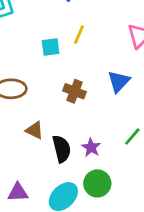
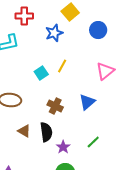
cyan square: (51, 47) -> (41, 73), turned -32
black semicircle: (62, 149) -> (46, 132), moved

